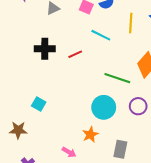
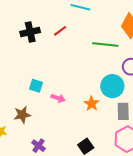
cyan circle: (104, 107) -> (112, 86), moved
pink arrow: (69, 152) -> (58, 98), moved

